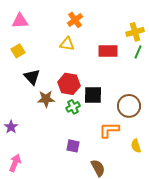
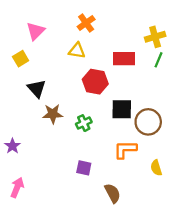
pink triangle: (20, 21) -> (35, 31), moved, turned -42
red hexagon: (69, 84) -> (95, 82), moved
black square: (93, 95) -> (122, 109), moved

